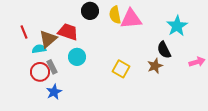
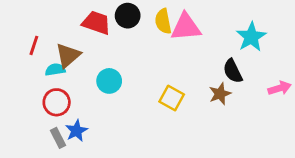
red line: (24, 32) -> (34, 45), turned 40
red trapezoid: (68, 32) -> (96, 23), moved
gray rectangle: (52, 67) -> (58, 138), moved

